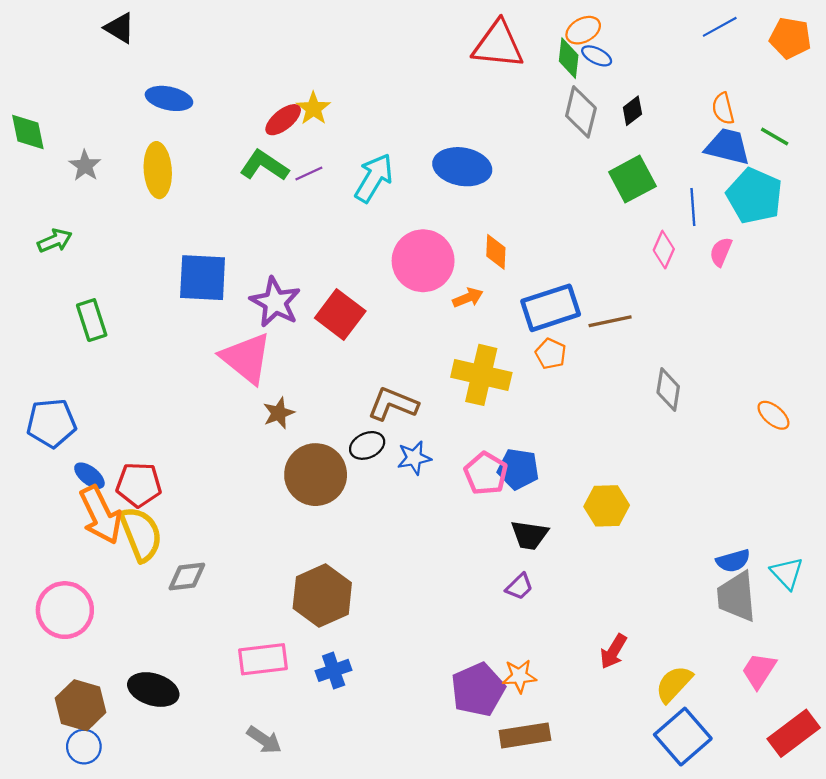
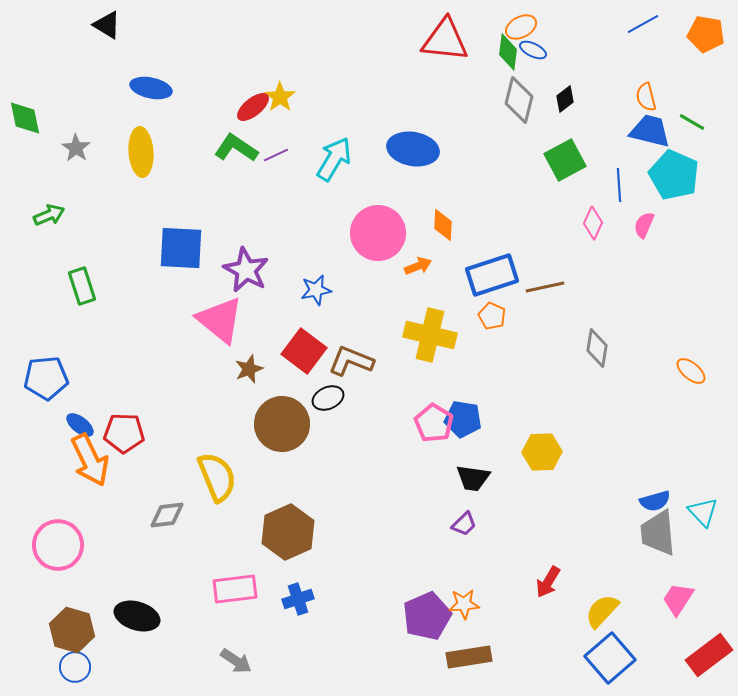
red square: (340, 314) -> (304, 351), moved
blue star: (414, 458) -> (316, 290), moved
yellow semicircle: (141, 534) -> (217, 477), moved

